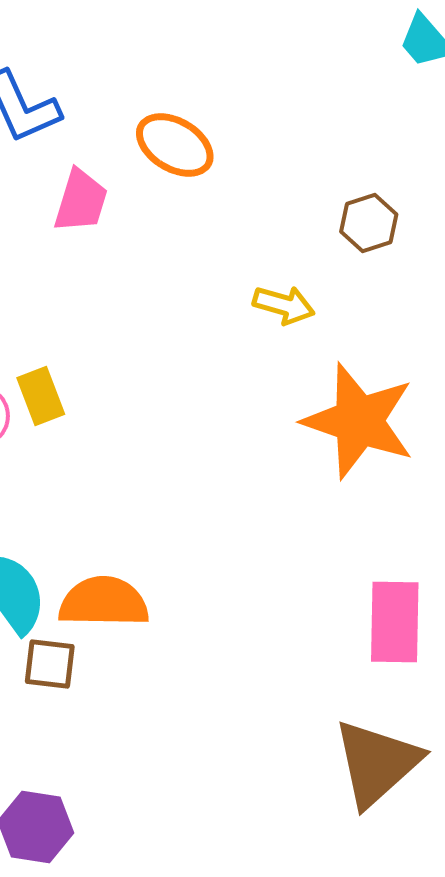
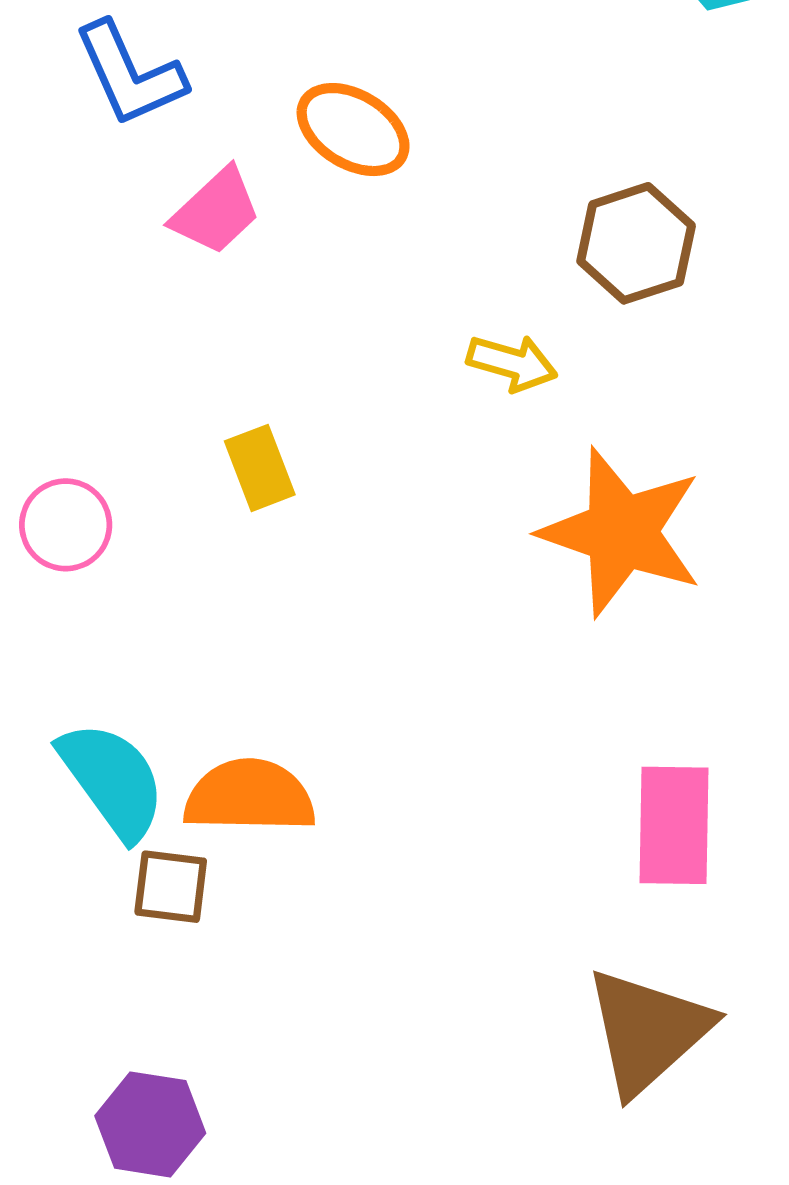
pink trapezoid: (81, 201) -> (216, 211), turned 30
brown hexagon: (369, 223) -> (636, 243), size x1.4
yellow rectangle: (41, 396) -> (260, 468), moved

